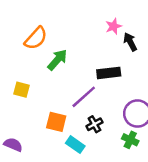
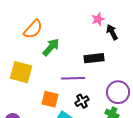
yellow square: (22, 90) -> (21, 72), size x1.6
purple line: (84, 97) -> (73, 78), turned 40

